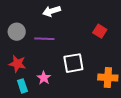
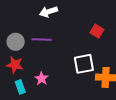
gray circle: (17, 32) -> (16, 42), moved
white square: (73, 63) -> (84, 64), moved

